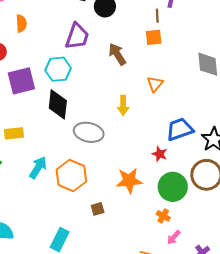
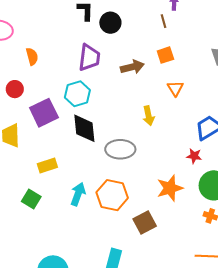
orange square: (154, 37) -> (165, 55), moved
brown arrow: (117, 54) -> (132, 67), turned 120
brown square: (98, 209) -> (145, 222), size x1.6

